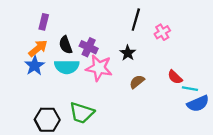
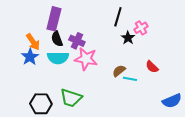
purple rectangle: (44, 22) -> (54, 19), moved, size x1.6
orange arrow: (38, 48) -> (33, 42), turned 96
black star: (128, 53) -> (128, 38), moved
cyan line: (190, 89) -> (130, 79), moved
blue semicircle: (198, 104) -> (172, 101), moved

